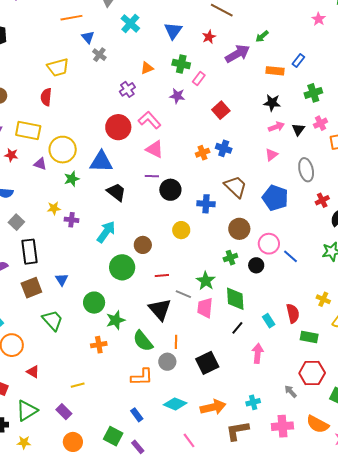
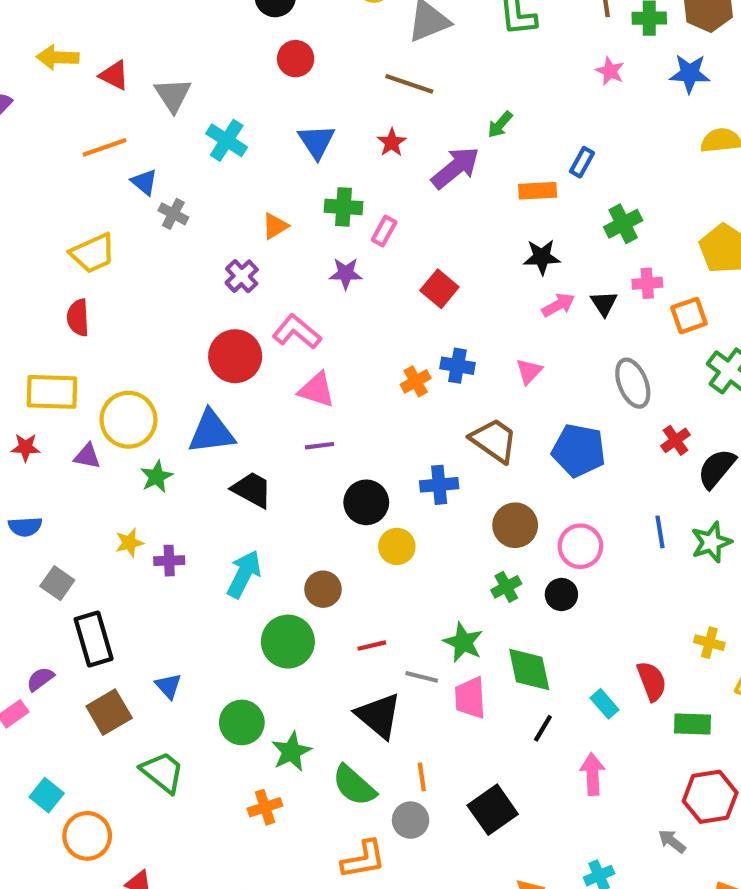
pink cross: (320, 123) -> (647, 283), turned 32
pink triangle: (272, 155) -> (529, 371), moved
black circle: (170, 190) -> (366, 502), moved
blue line: (291, 256) -> (660, 532), moved, turned 49

